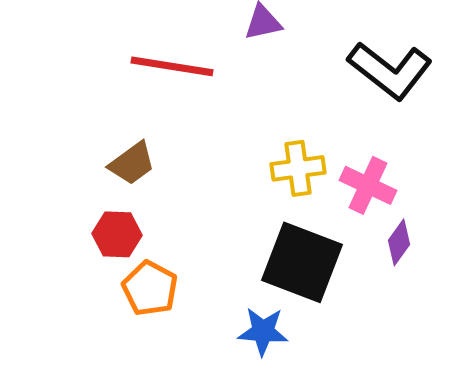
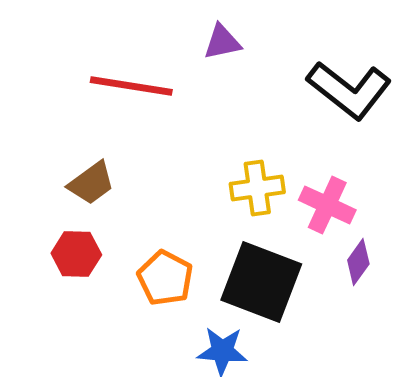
orange pentagon: (150, 288) -> (165, 278), moved

